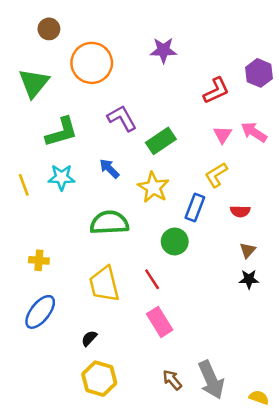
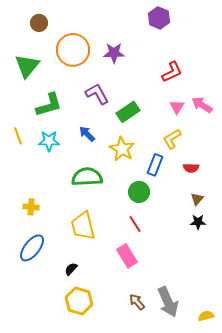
purple star: (163, 50) -> (114, 53), moved
purple hexagon: (259, 73) -> (159, 18), moved
yellow line: (24, 185) -> (18, 136), moved
red line: (152, 279) -> (135, 224), moved
yellow semicircle: (259, 397) -> (206, 316), turned -35

